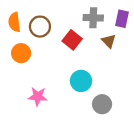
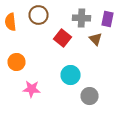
brown circle: (40, 27) -> (38, 15), moved
orange circle: (21, 53) -> (16, 62), moved

